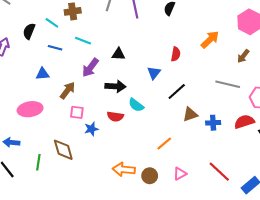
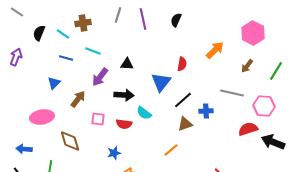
black semicircle: (29, 31) -> (39, 33), moved
blue triangle: (154, 73) -> (161, 82), size x1.5
blue triangle: (43, 74) -> (54, 83), turned -40
pink square: (77, 112) -> (98, 119), moved
brown triangle: (190, 114) -> (185, 124), moved
blue cross: (213, 123) -> (206, 111), moved
blue star: (91, 129) -> (114, 153), moved
brown diamond: (63, 150) -> (70, 141), moved

